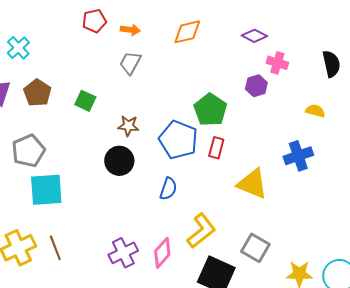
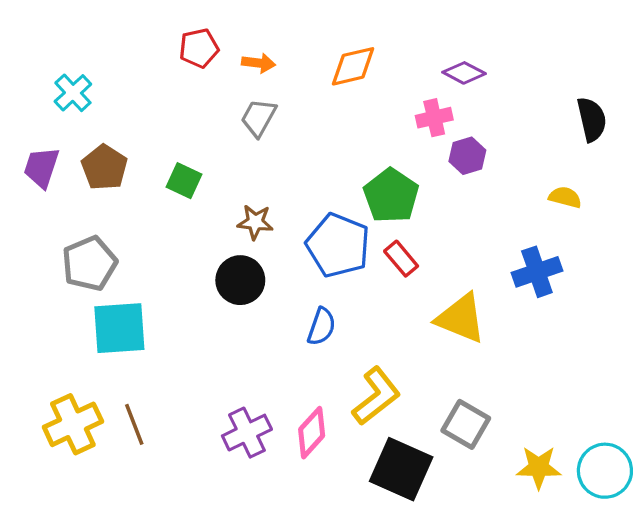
pink cross: (277, 63) -> (434, 118), moved, turned -30
red rectangle: (216, 148) -> (401, 259), turned -55

